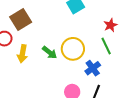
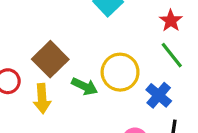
brown square: (21, 20) -> (50, 59), moved

